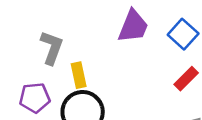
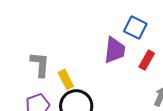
purple trapezoid: (133, 26) -> (115, 50), moved

